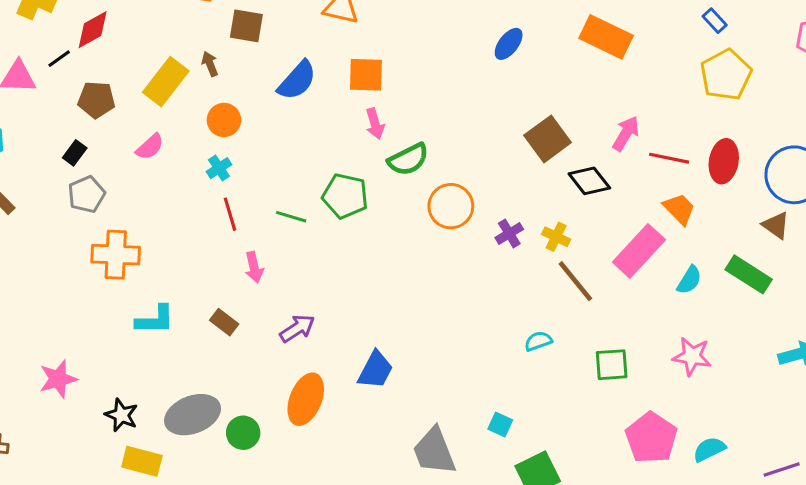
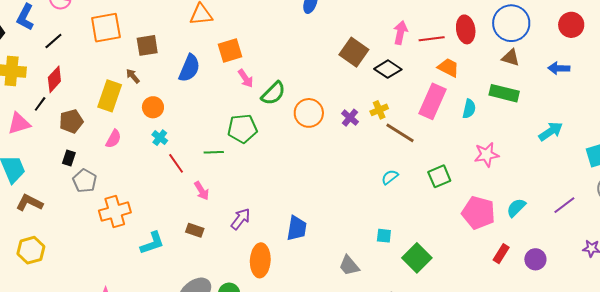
yellow cross: (556, 237) -> (379, 110), turned -30
gray trapezoid: (434, 451) -> (349, 266), size x0.7

